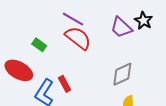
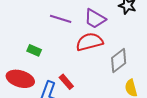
purple trapezoid: (121, 27) -> (95, 19), moved
red semicircle: (78, 38) -> (89, 42), moved, turned -40

